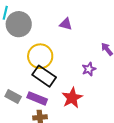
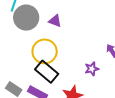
purple triangle: (66, 24) -> (55, 21), moved

